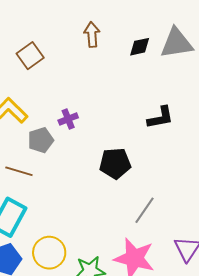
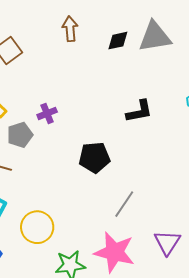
yellow circle: (49, 253) -> (37, 227), moved

